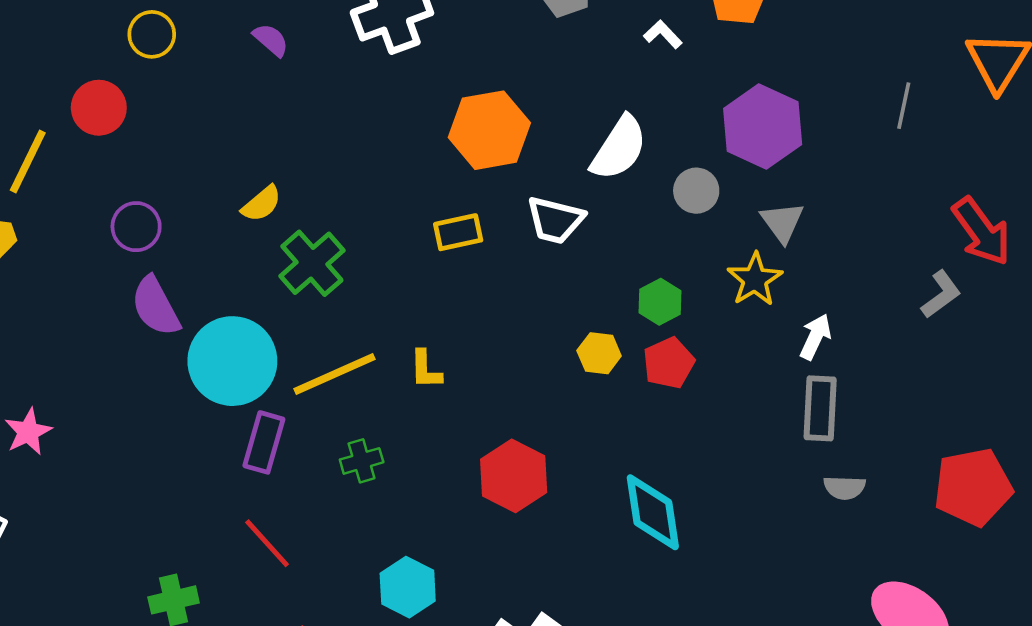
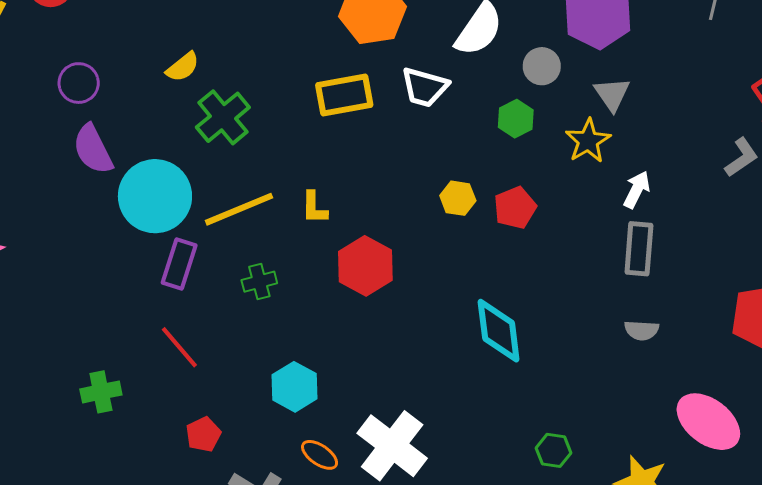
yellow rectangle: (458, 232) -> (344, 95), size x1.4
green hexagon: (660, 302) -> (516, 119), moved
red hexagon: (514, 476) -> (365, 266), moved
gray semicircle: (845, 488) -> (642, 330), moved

